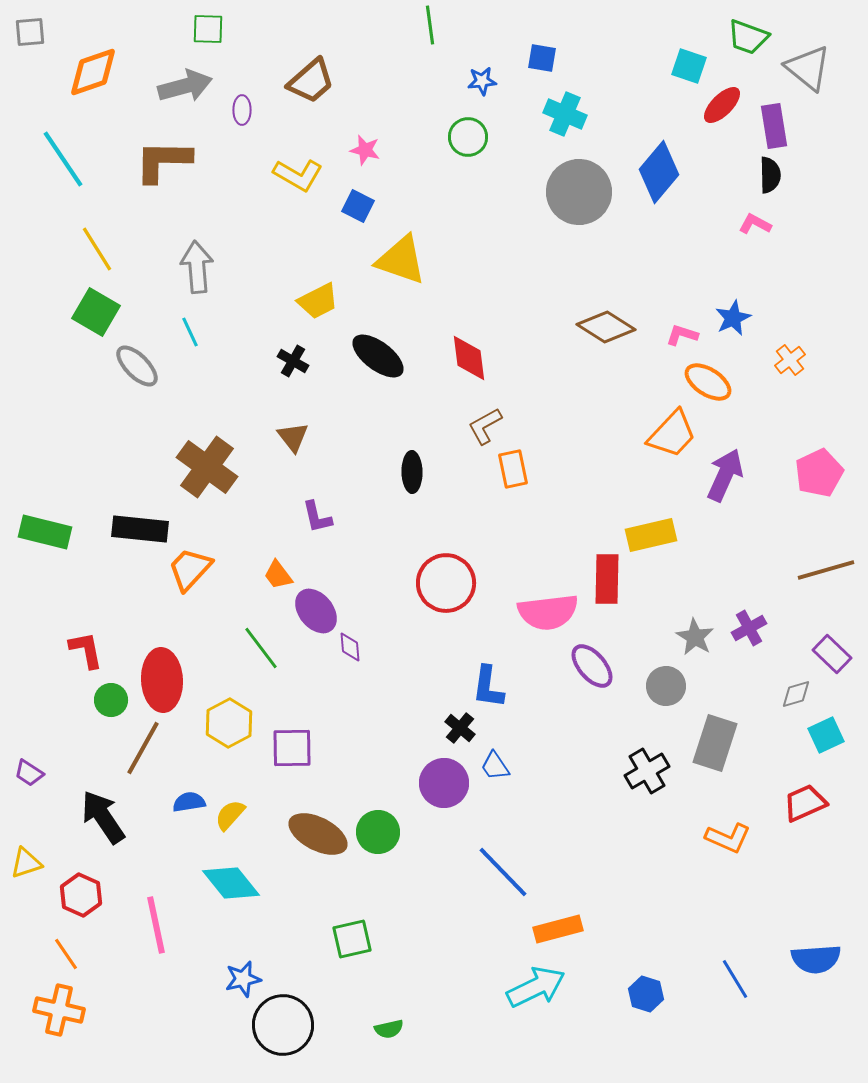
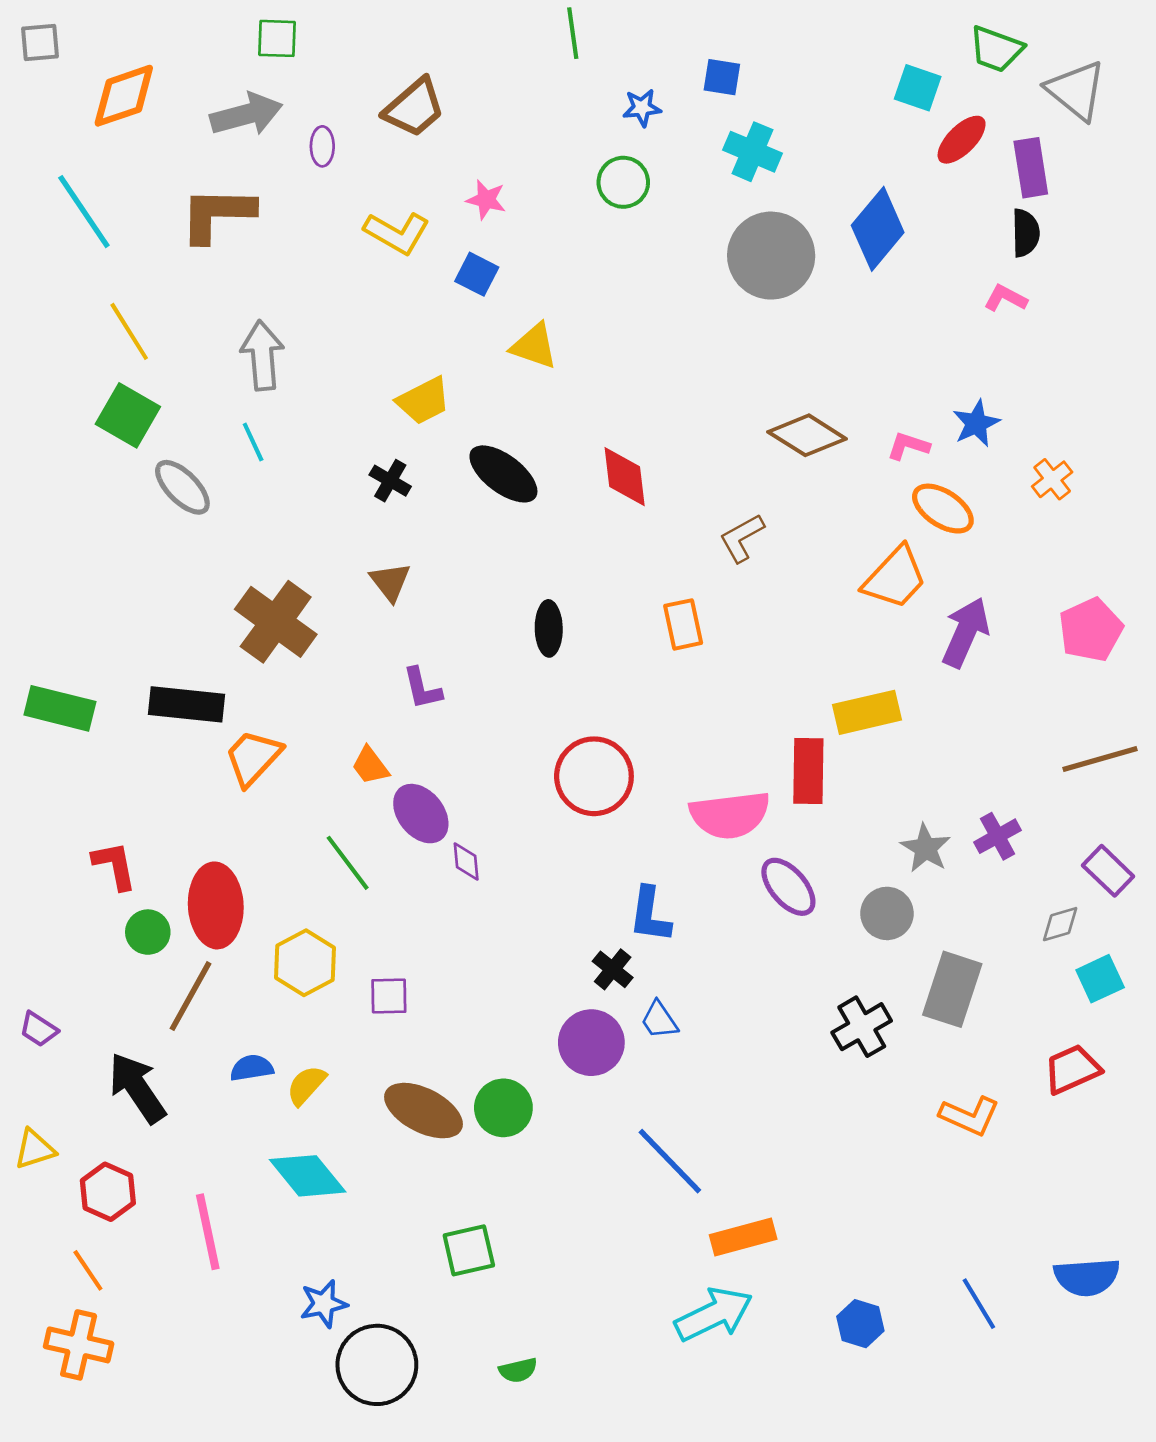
yellow triangle: (401, 260) -> (534, 346), size x0.7
brown L-shape: (485, 426) -> (742, 538), moved
purple square: (292, 748) -> (389, 996), size x0.7

